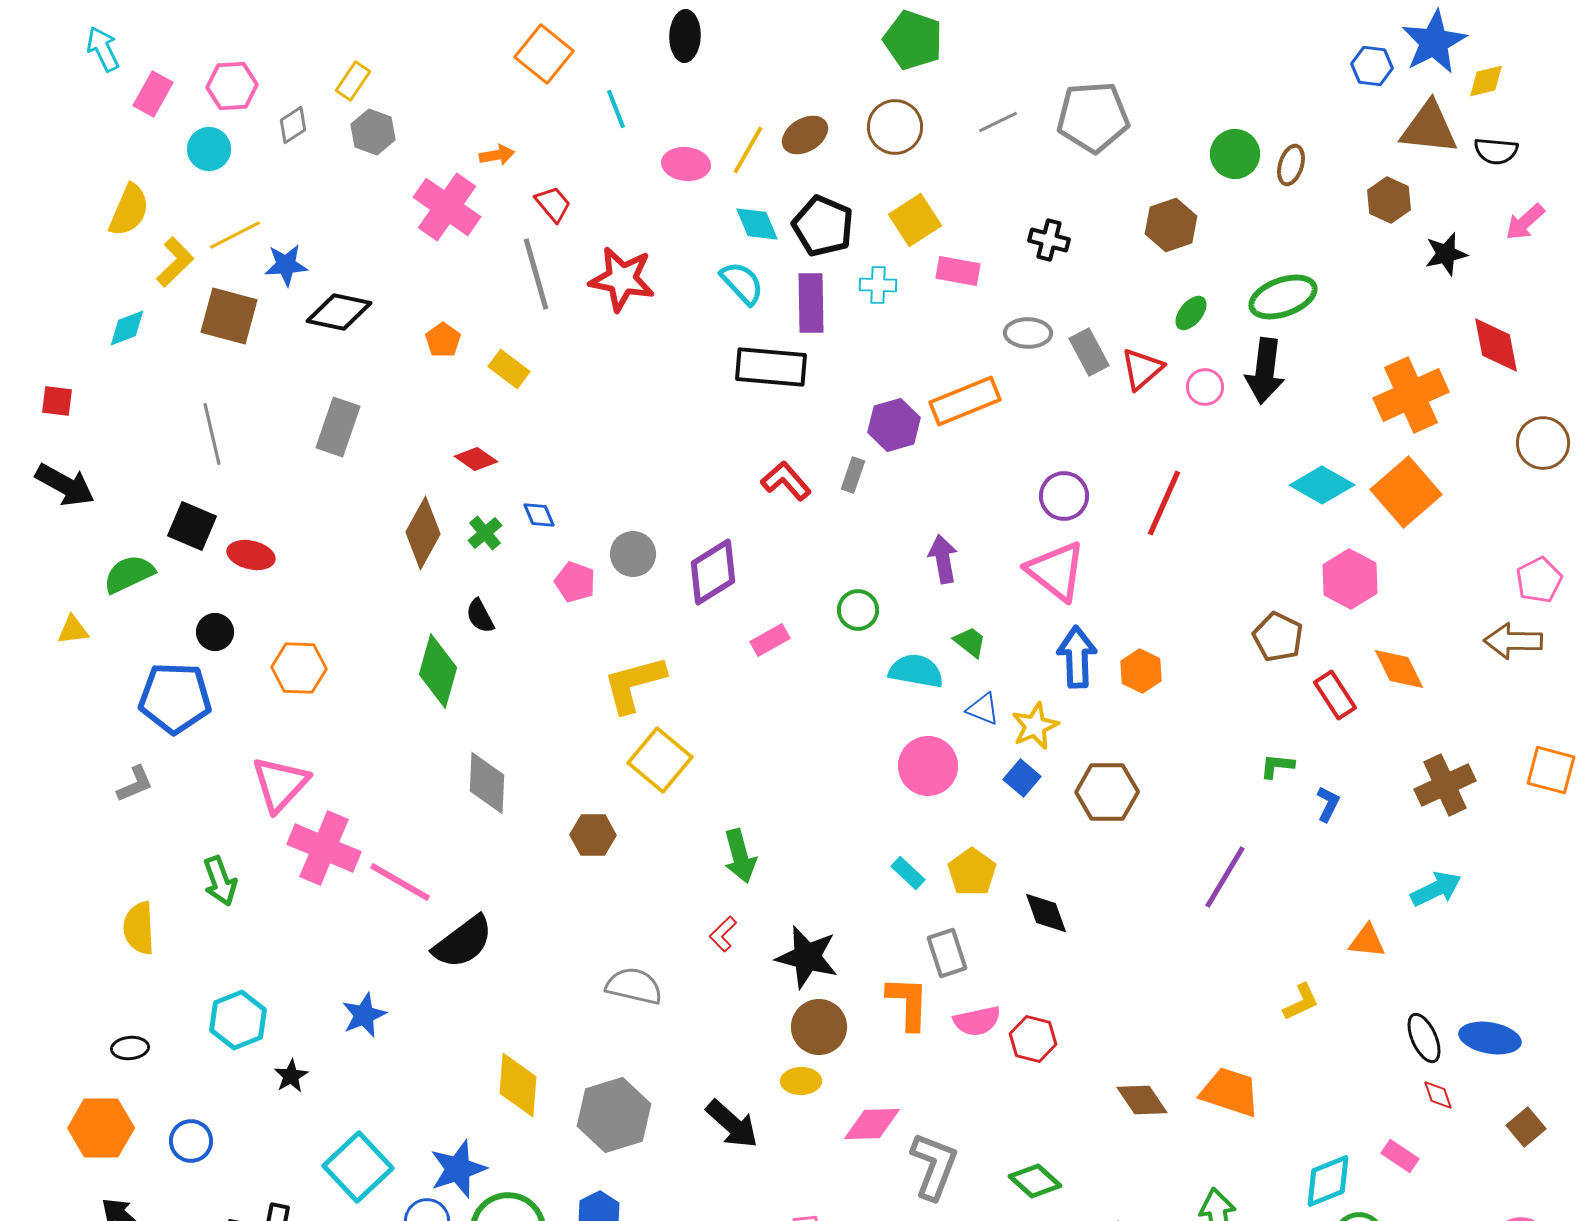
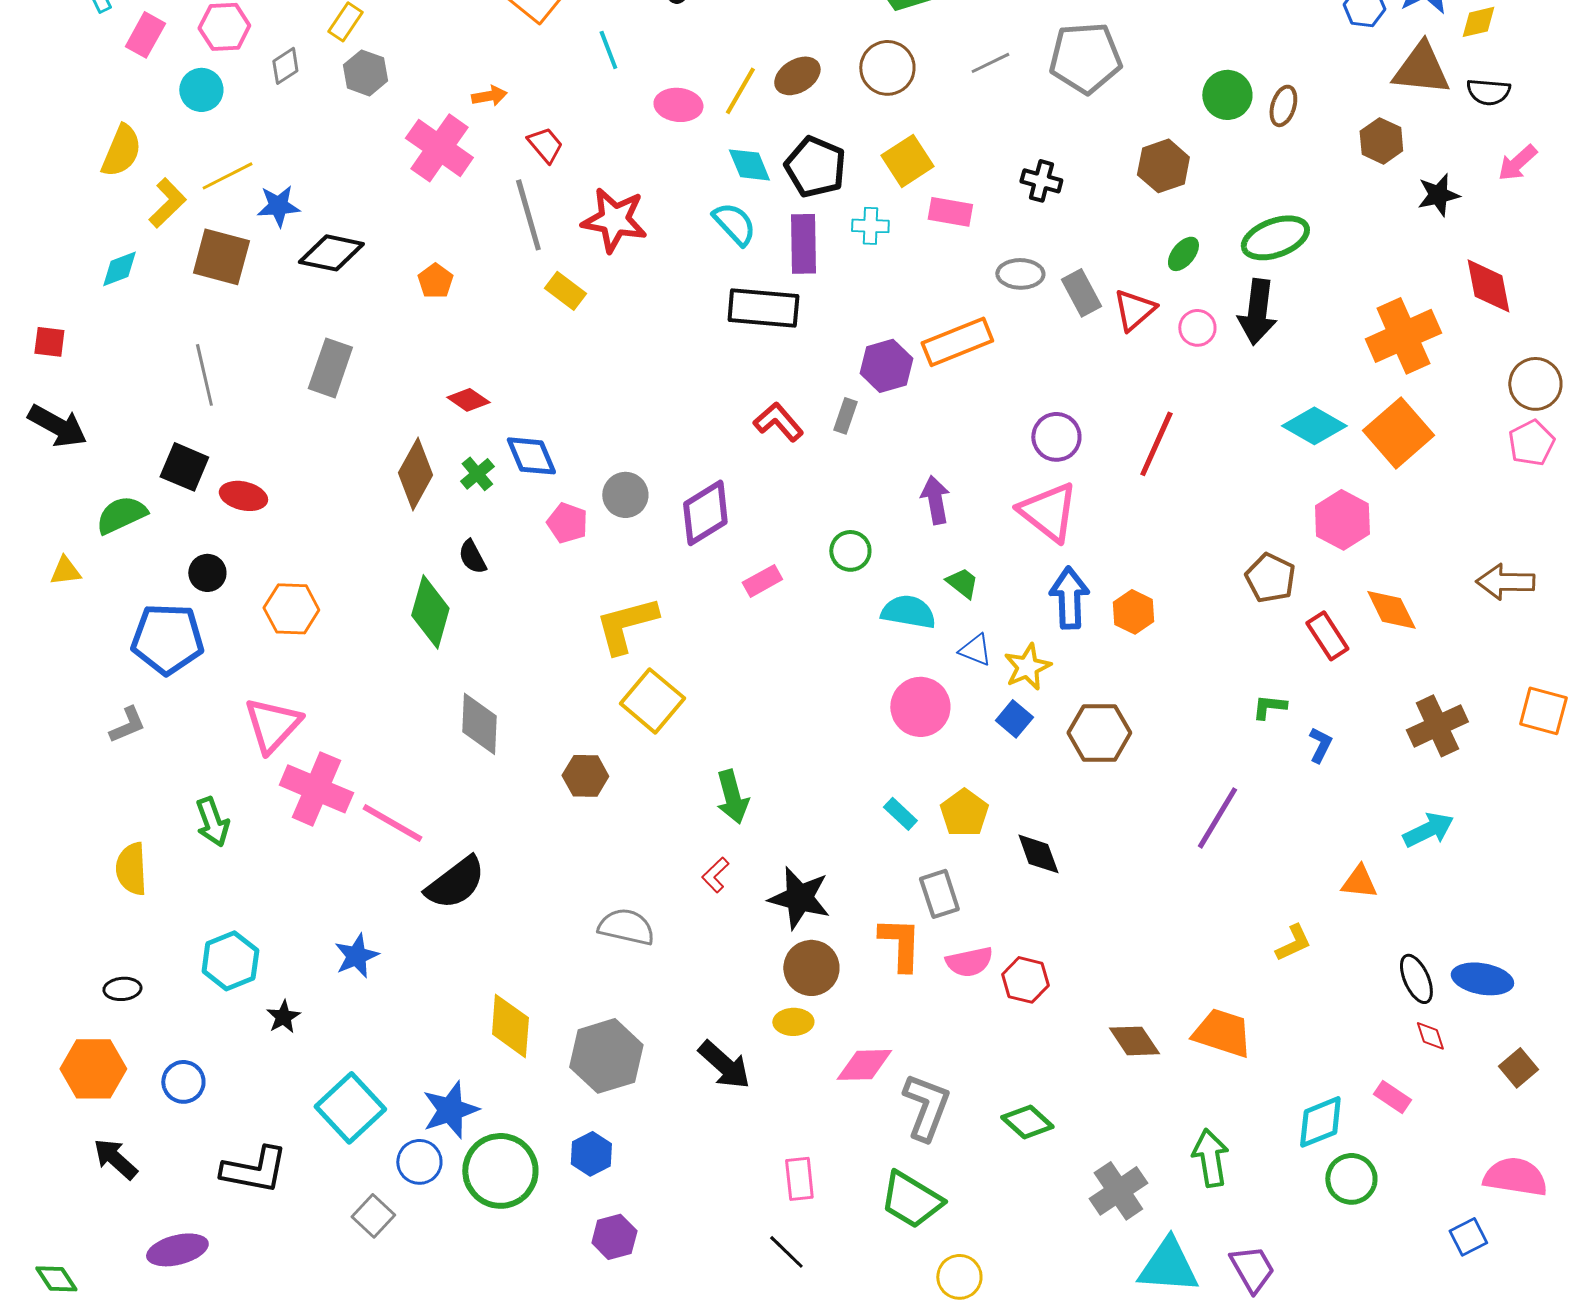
yellow rectangle: (509, 369) -> (565, 291), moved
blue diamond: (539, 515) -> (531, 456), size x1.6
pink pentagon: (1539, 580) -> (1531, 443), moved

